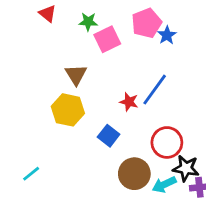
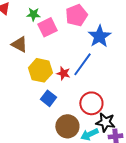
blue star: (167, 35) -> (99, 36), moved, size x1.6
brown triangle: (76, 75) -> (19, 44), moved, turned -30
yellow hexagon: (68, 110) -> (40, 70), moved

